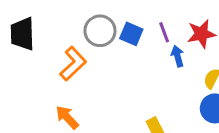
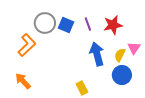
blue arrow: (178, 56) -> (97, 54), moved, size x1.6

